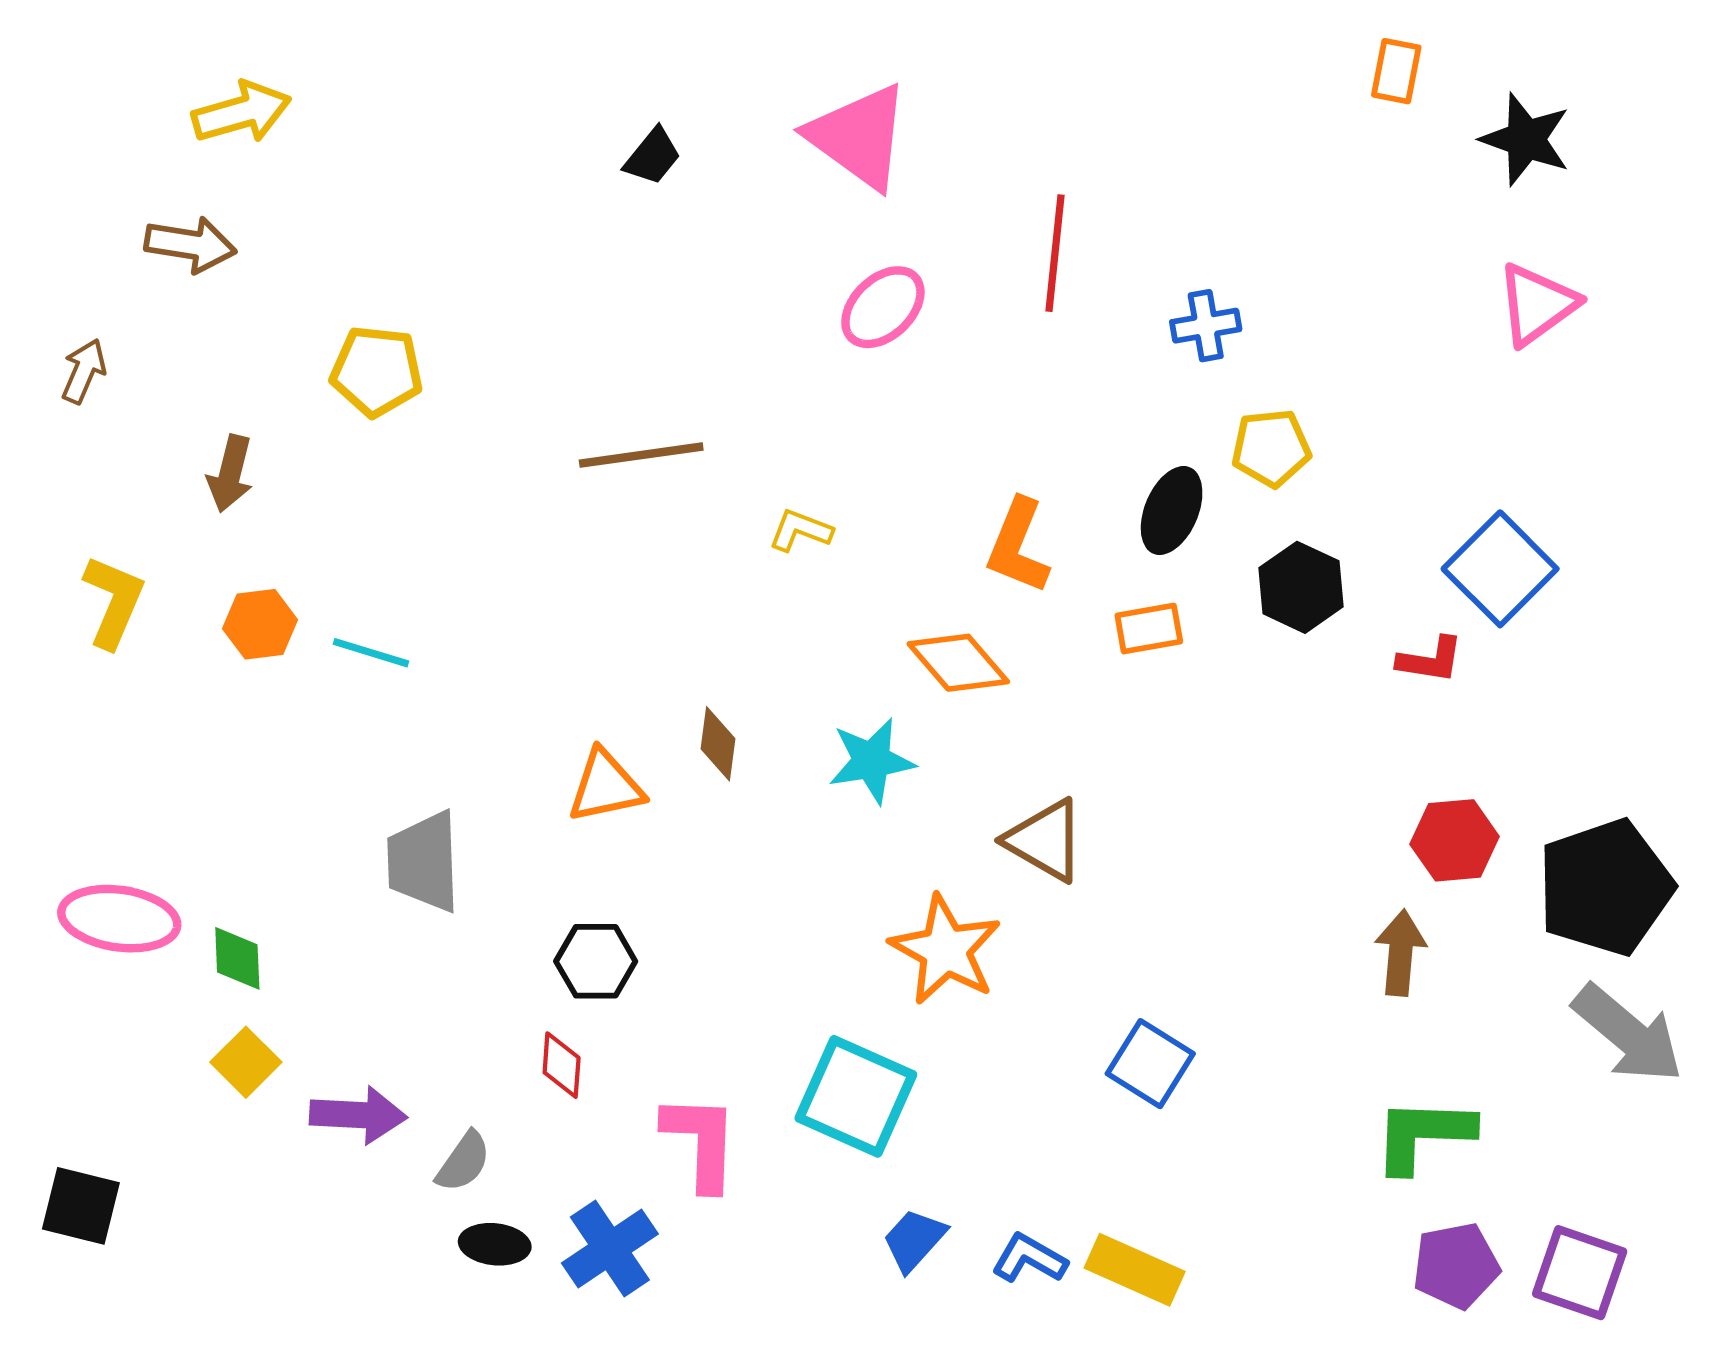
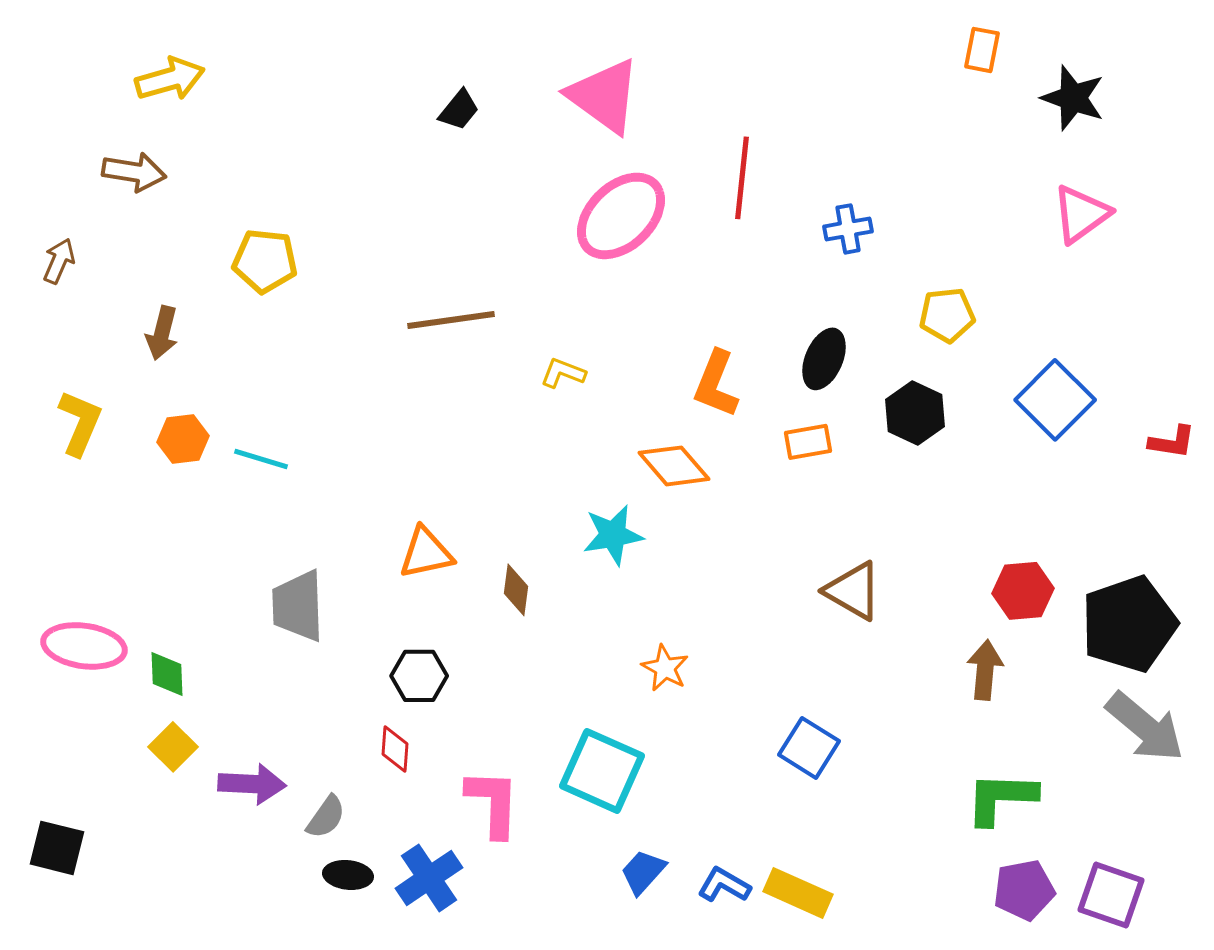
pink ellipse: (883, 307) -> (621, 216), size x1.5
yellow pentagon: (1271, 448) -> (947, 315), moved
red L-shape: (1430, 660) -> (1172, 442), moved
brown diamond: (718, 744) -> (516, 590), moved
brown triangle: (1045, 840) -> (853, 591), moved
orange star: (945, 950) -> (665, 668), size x0.6

